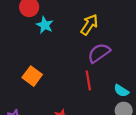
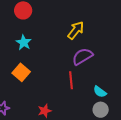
cyan star: (45, 25) -> (24, 42), moved

